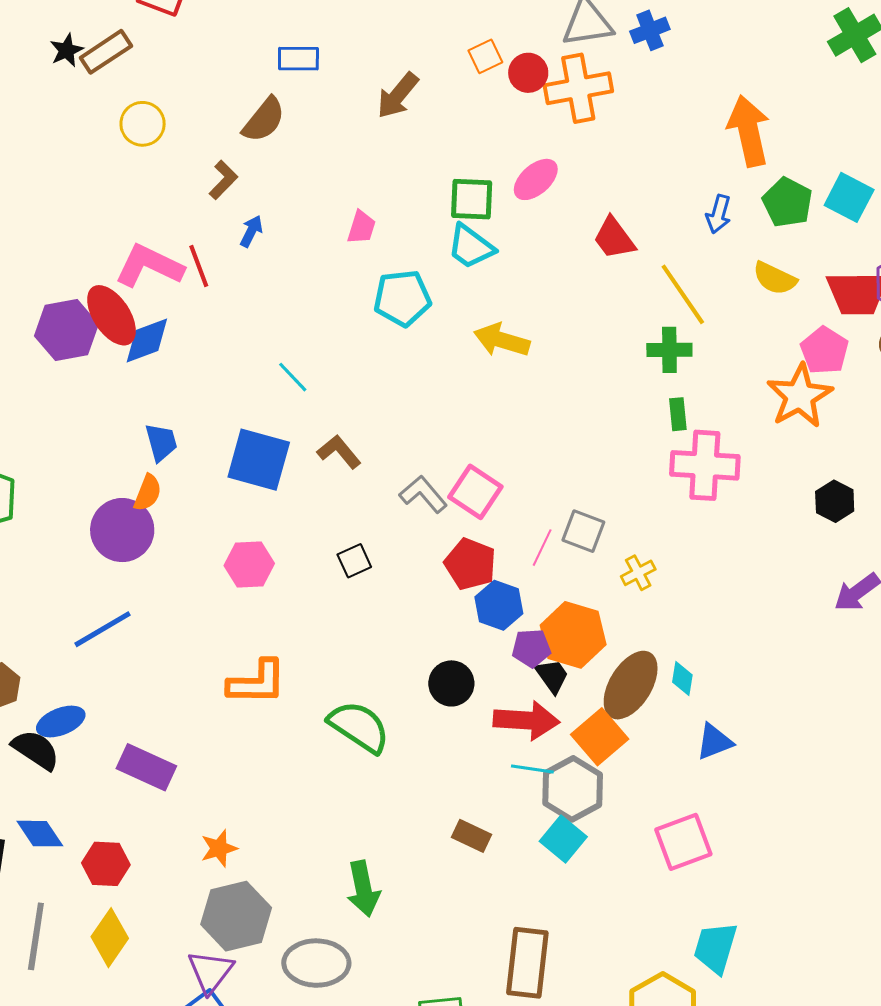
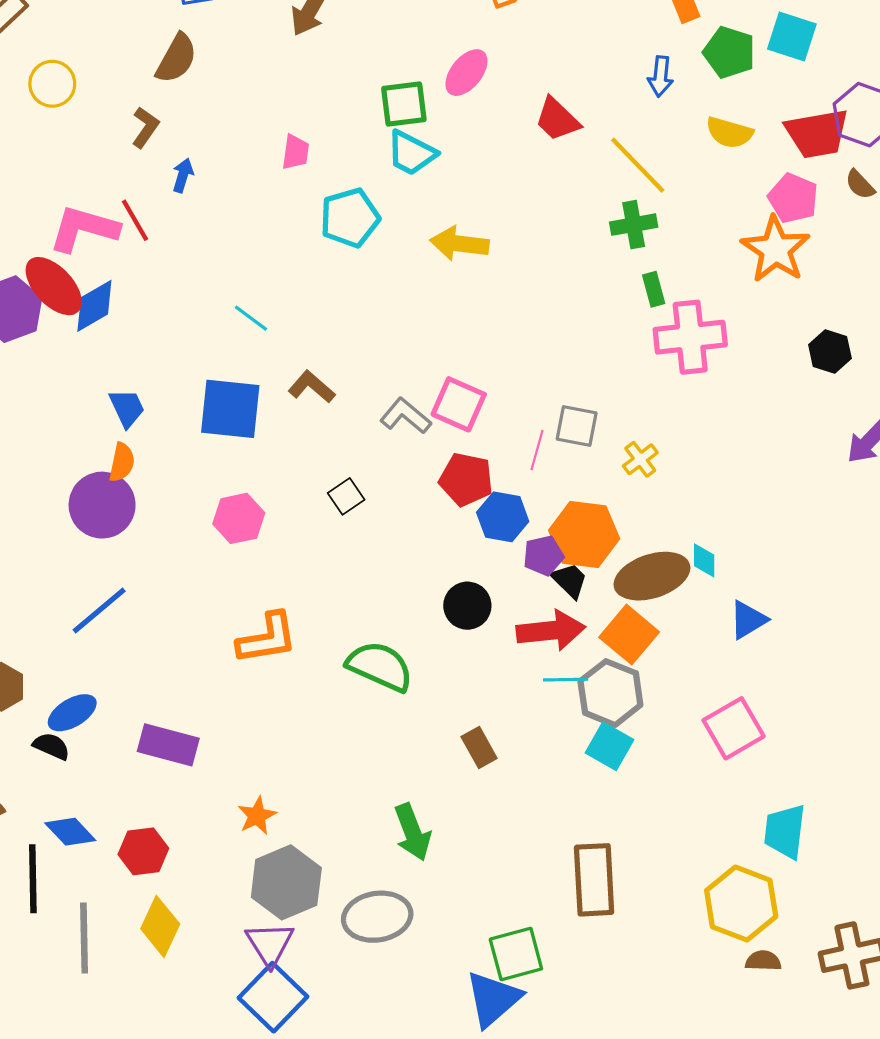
brown ellipse: (631, 685) -> (652, 576), turned 50
black semicircle: (36, 750) -> (51, 746), size x0.7
brown rectangle: (472, 836) -> (479, 747), moved, turned 45

